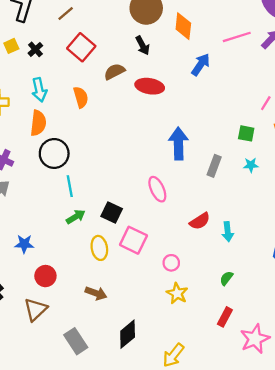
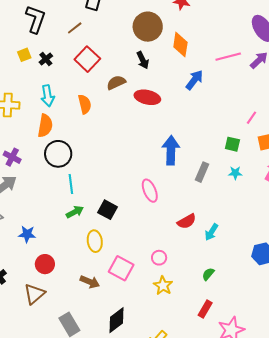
cyan arrow: (228, 232) -> (211, 232), turned 36
pink square: (133, 240) -> (121, 268), moved

